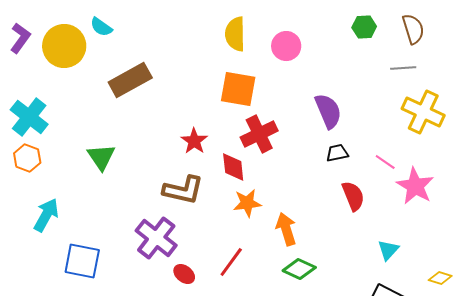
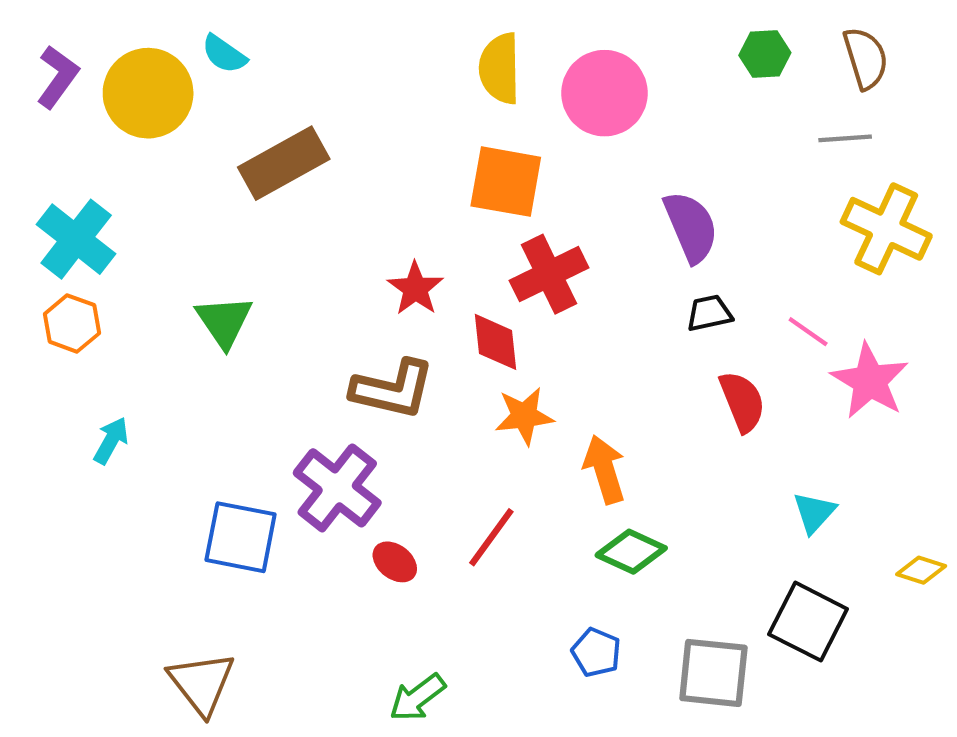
pink circle: (286, 46) -> (604, 93), size x1.4
cyan arrow: (46, 215) -> (111, 441), size x0.7
blue square: (82, 261) -> (241, 537), moved

